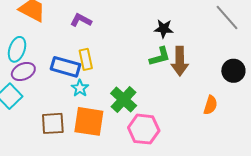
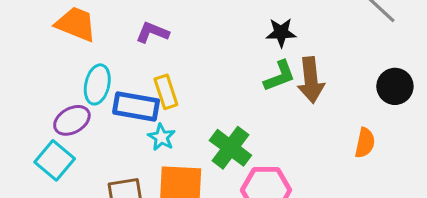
cyan ellipse: (17, 49) -> (97, 84), moved

